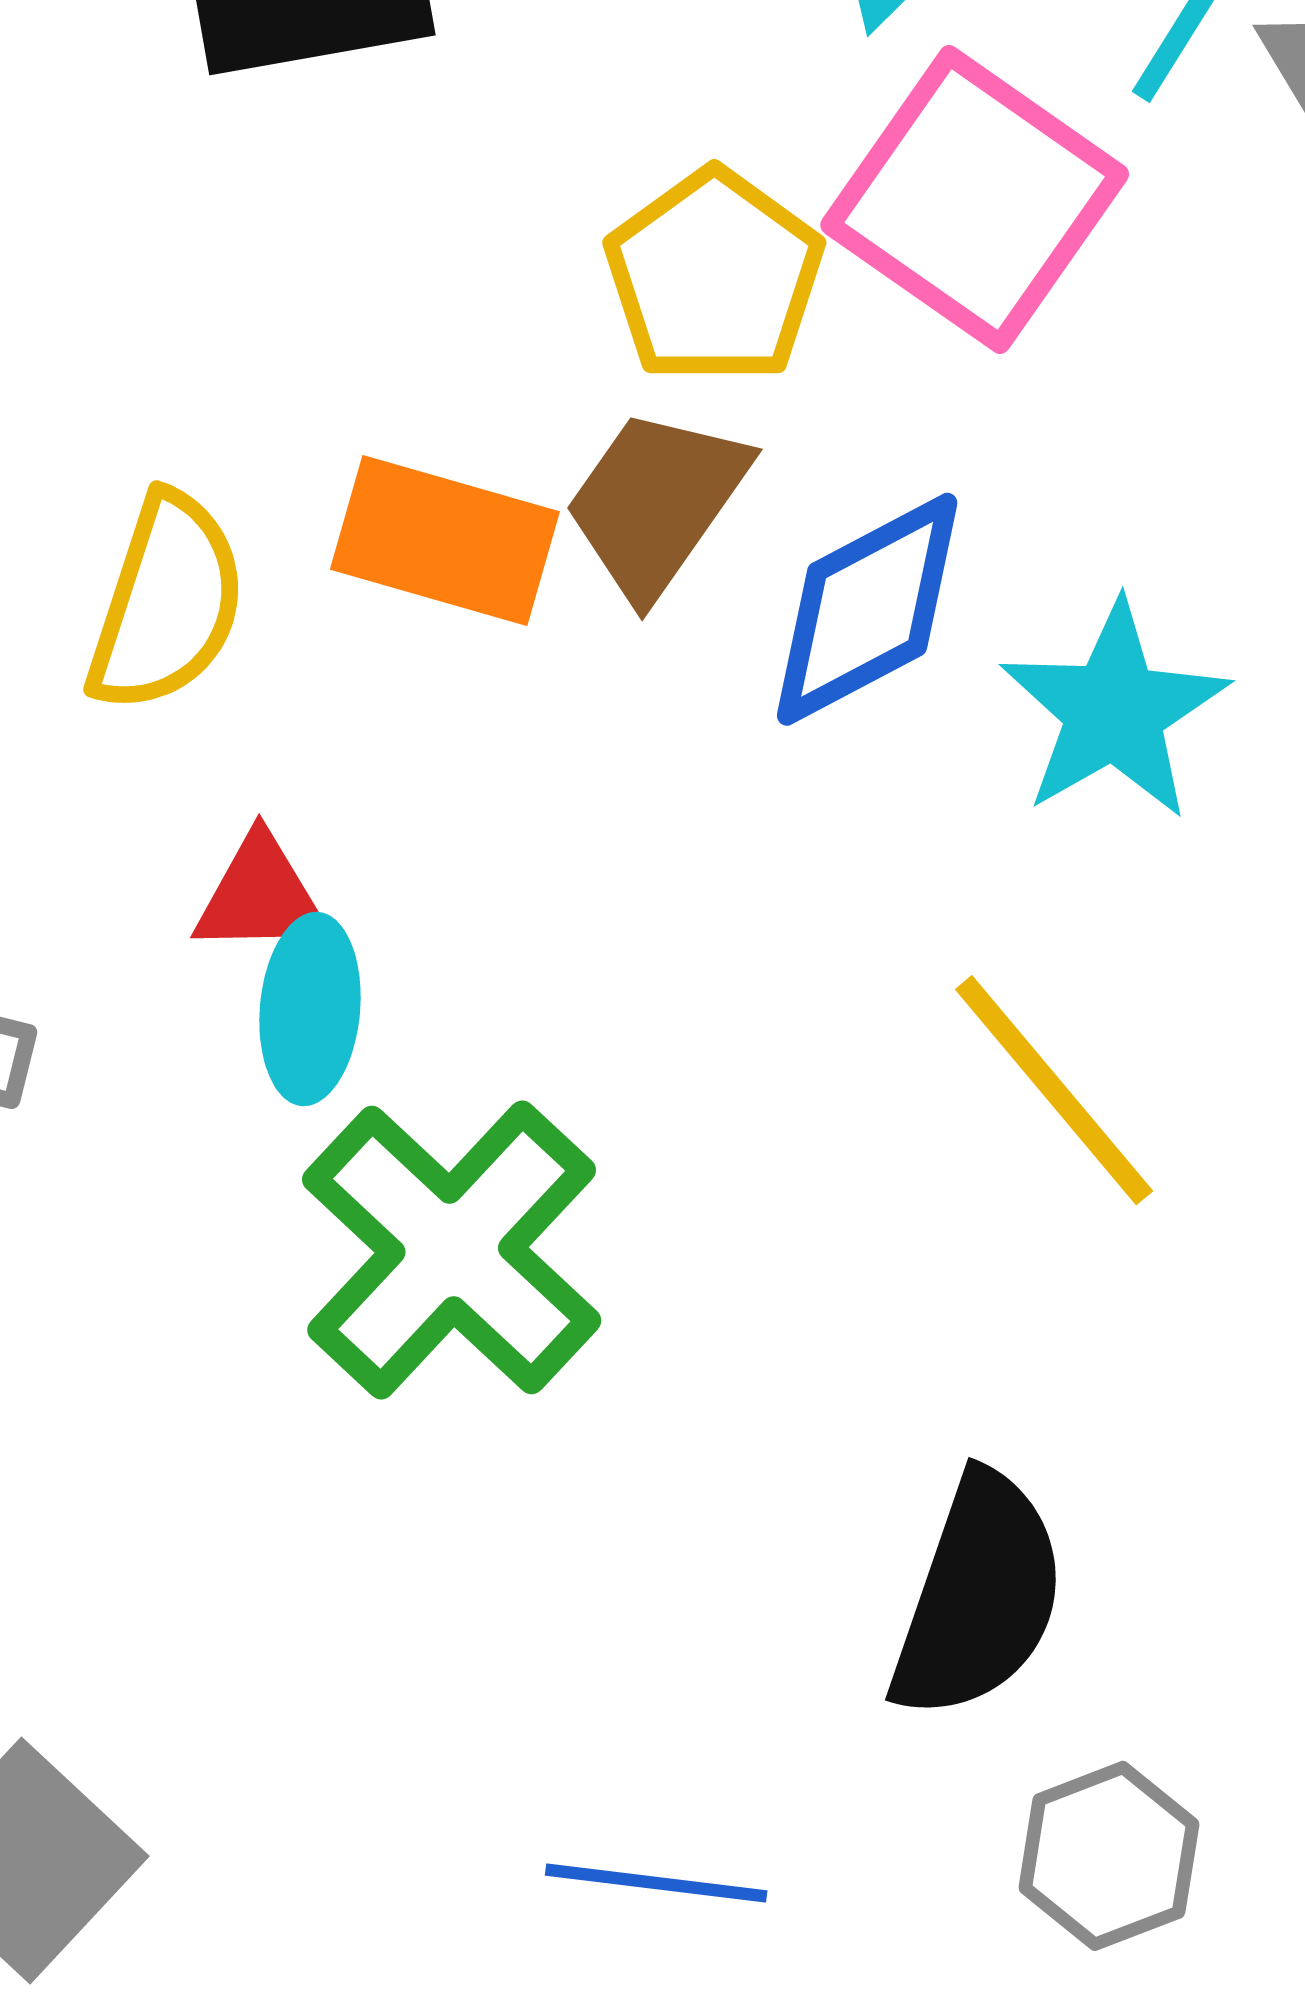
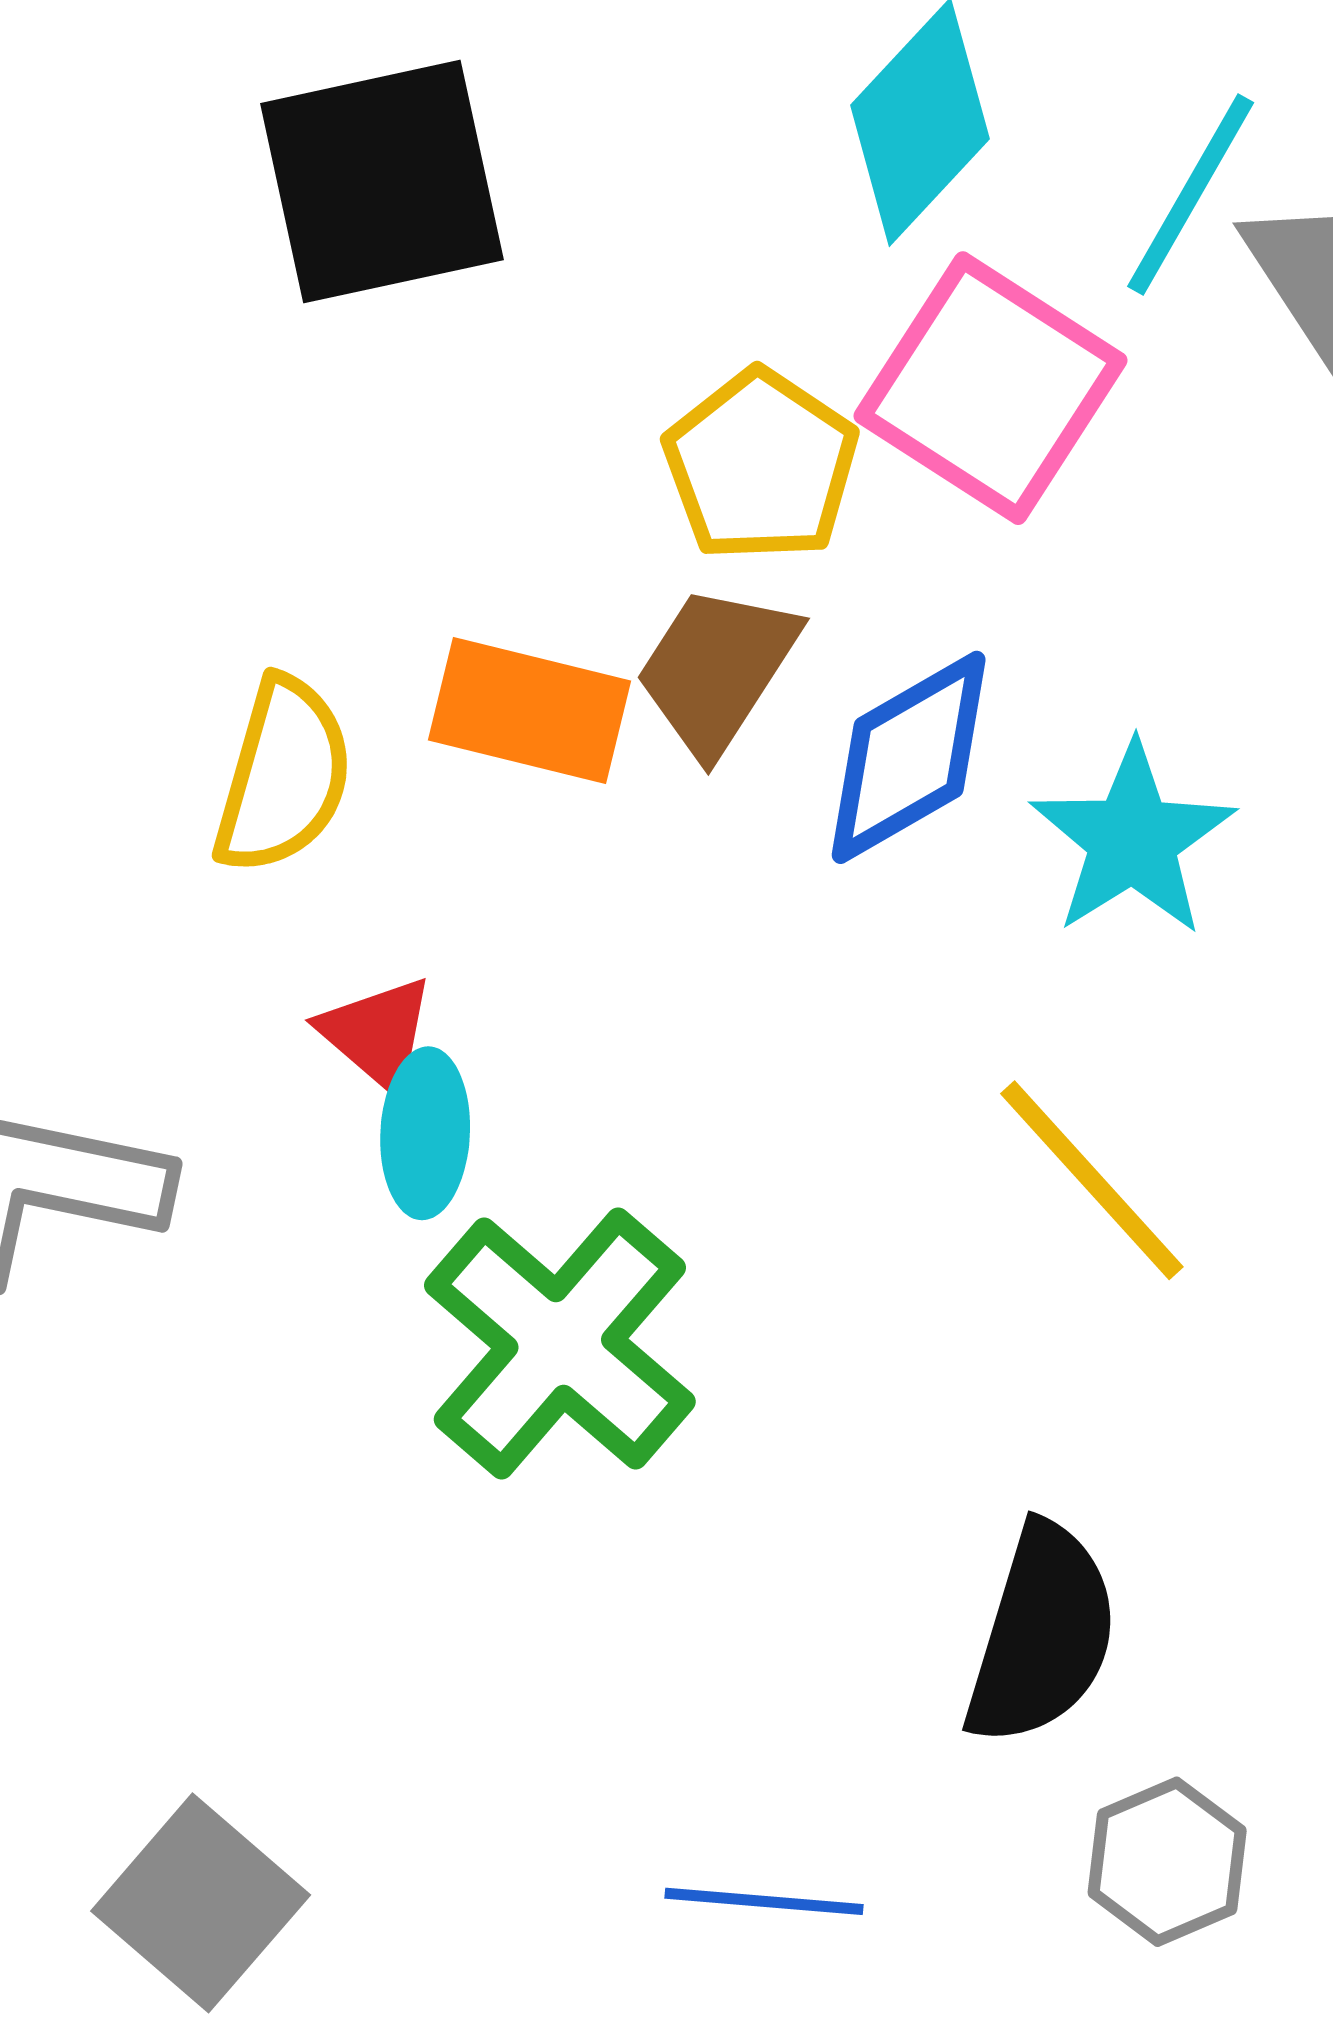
red triangle: (261, 896) -> (377, 1034), turned 44

